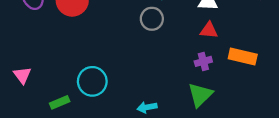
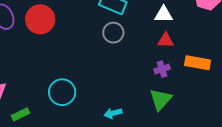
green rectangle: (60, 102) -> (20, 114), moved

